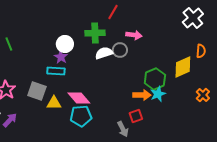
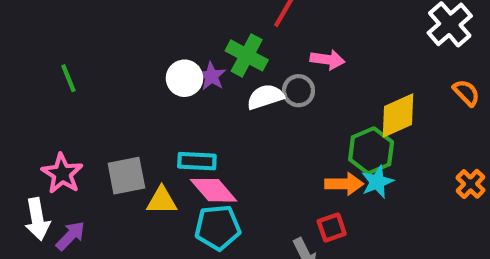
green cross: (95, 33) -> (247, 55), turned 30
orange semicircle: (201, 51) -> (466, 93), turned -48
purple star: (61, 57) -> (211, 76), moved
yellow diamond: (183, 67) -> (398, 116), moved
cyan rectangle: (56, 71) -> (197, 161), moved
gray square: (37, 91) -> (126, 176), turned -30

